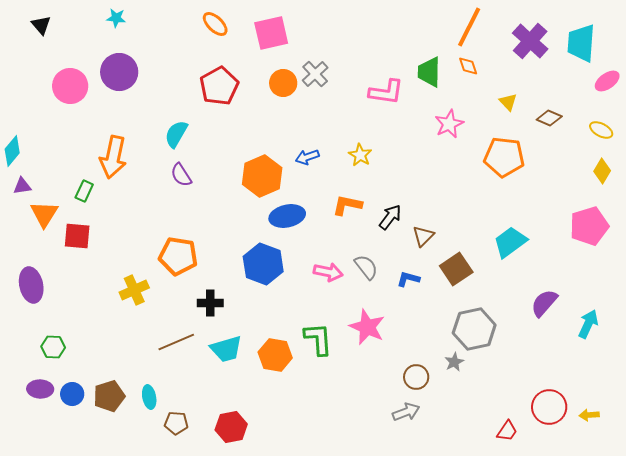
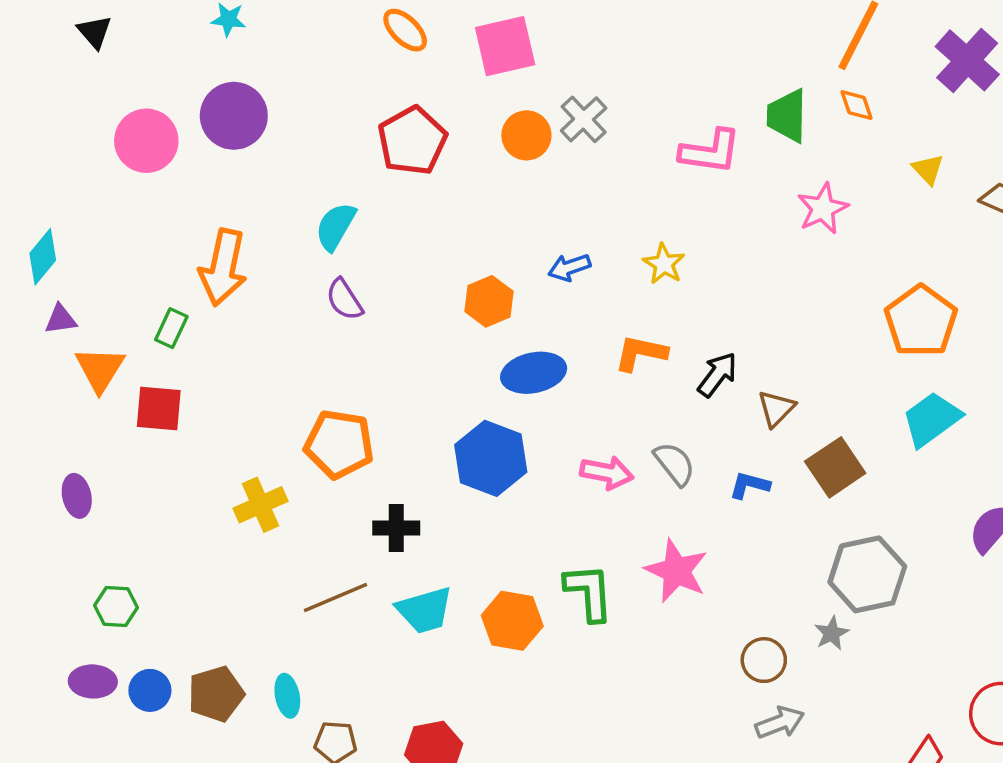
orange pentagon: (504, 157) -> (921, 321), moved, turned 30
orange hexagon: (262, 176) -> (489, 301), size x0.7
purple ellipse: (31, 285) -> (77, 496), size x0.7
gray arrow: (406, 412) -> (780, 723), moved

